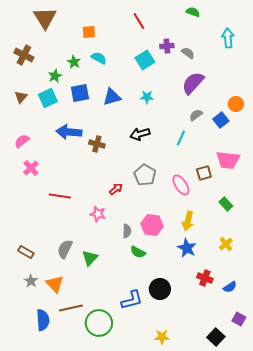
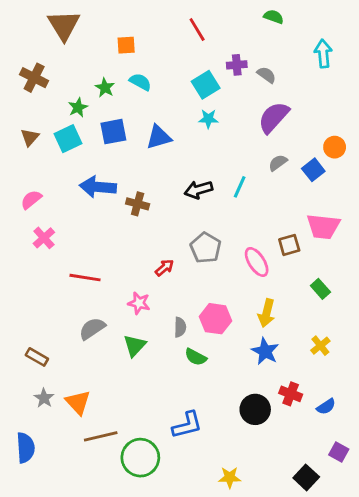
cyan star: (147, 97) -> (208, 119), moved
cyan line: (181, 138) -> (240, 187), moved
gray semicircle: (65, 249) -> (92, 329), moved, turned 30
green triangle: (90, 258) -> (135, 346), moved
black circle: (160, 289) -> (255, 409), moved
blue semicircle: (43, 320) -> (26, 448), moved

